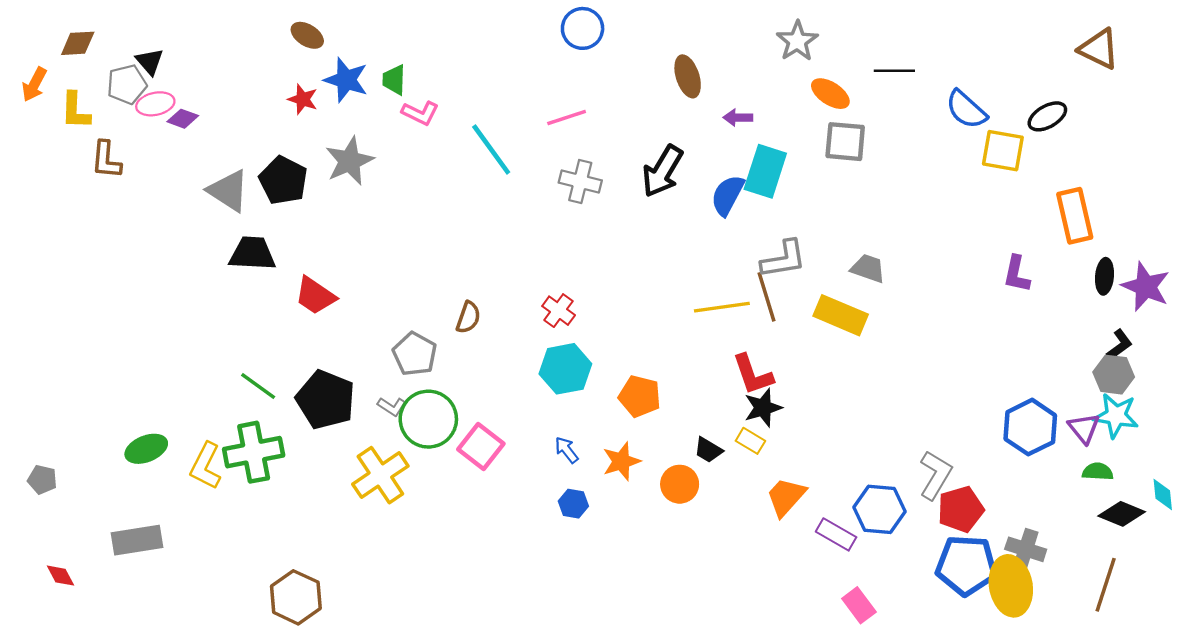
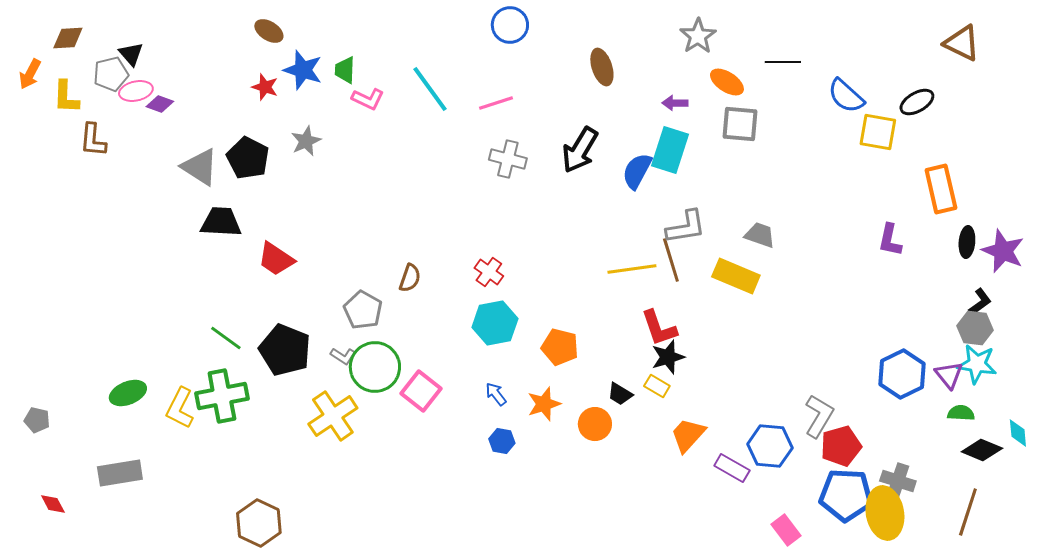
purple arrow: (738, 118) -> (675, 103), moved
cyan line: (491, 150) -> (430, 89), moved
gray star: (350, 161) -> (306, 141), size x0.7
pink rectangle: (859, 605) -> (786, 530), moved

